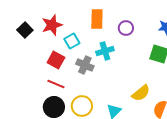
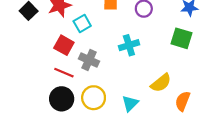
cyan cross: (105, 51) -> (129, 45), moved
gray cross: (85, 65) -> (89, 60), moved

